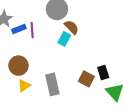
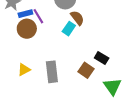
purple line: (32, 30) -> (38, 16), turned -35
brown circle: (19, 66) -> (27, 29), moved
black rectangle: (103, 73) -> (102, 58), moved, turned -48

